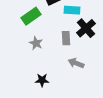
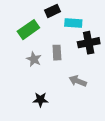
black cross: (86, 28) -> (89, 43), turned 30
gray rectangle: (66, 38) -> (57, 53), moved

